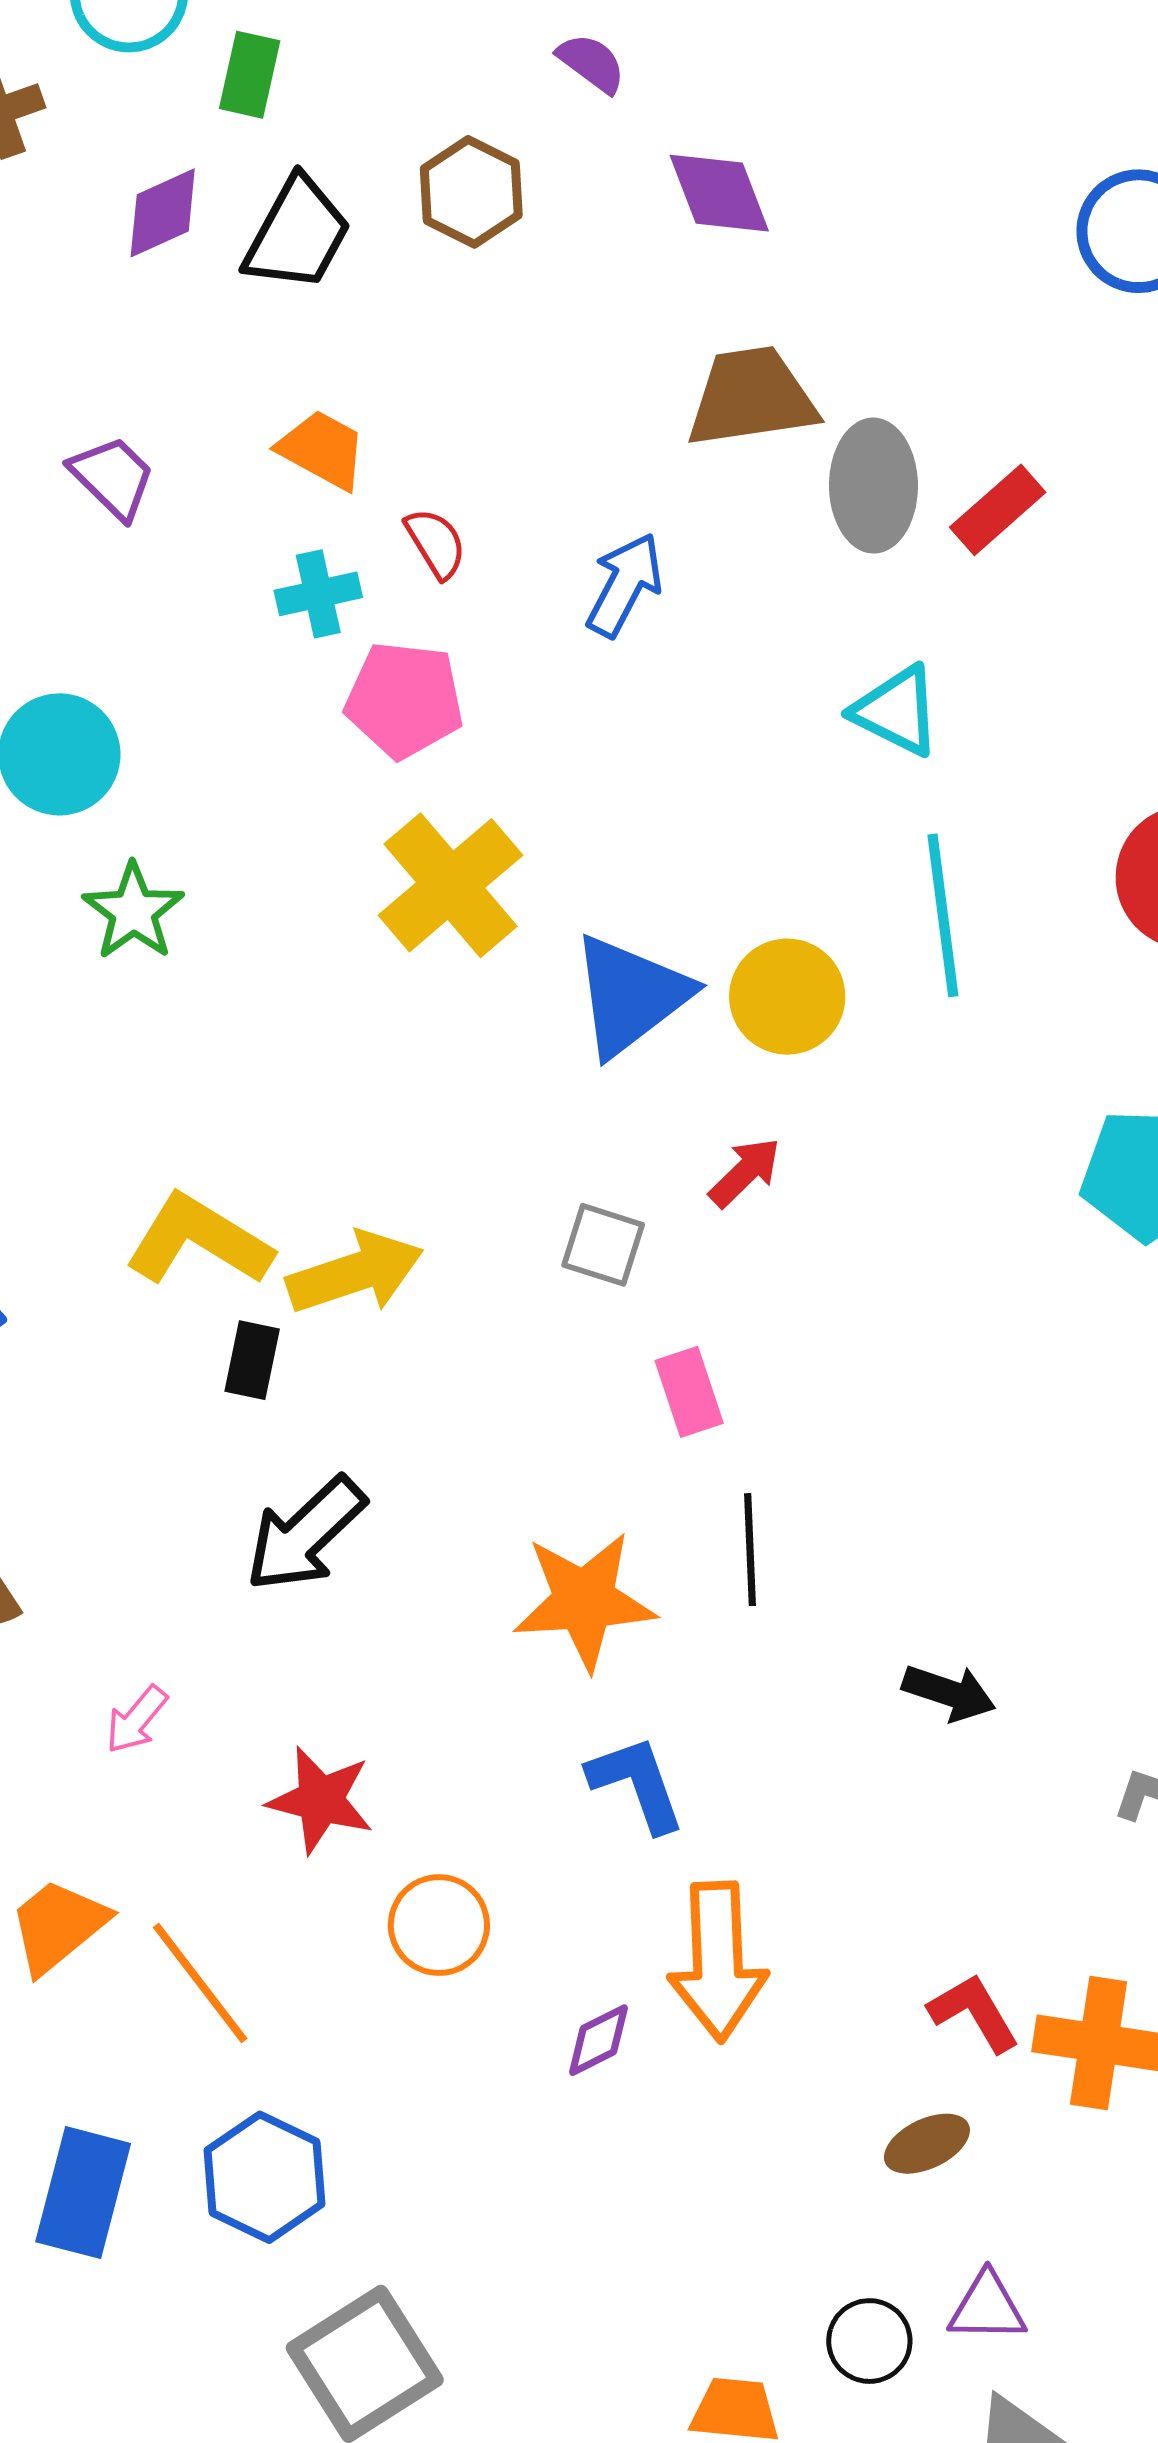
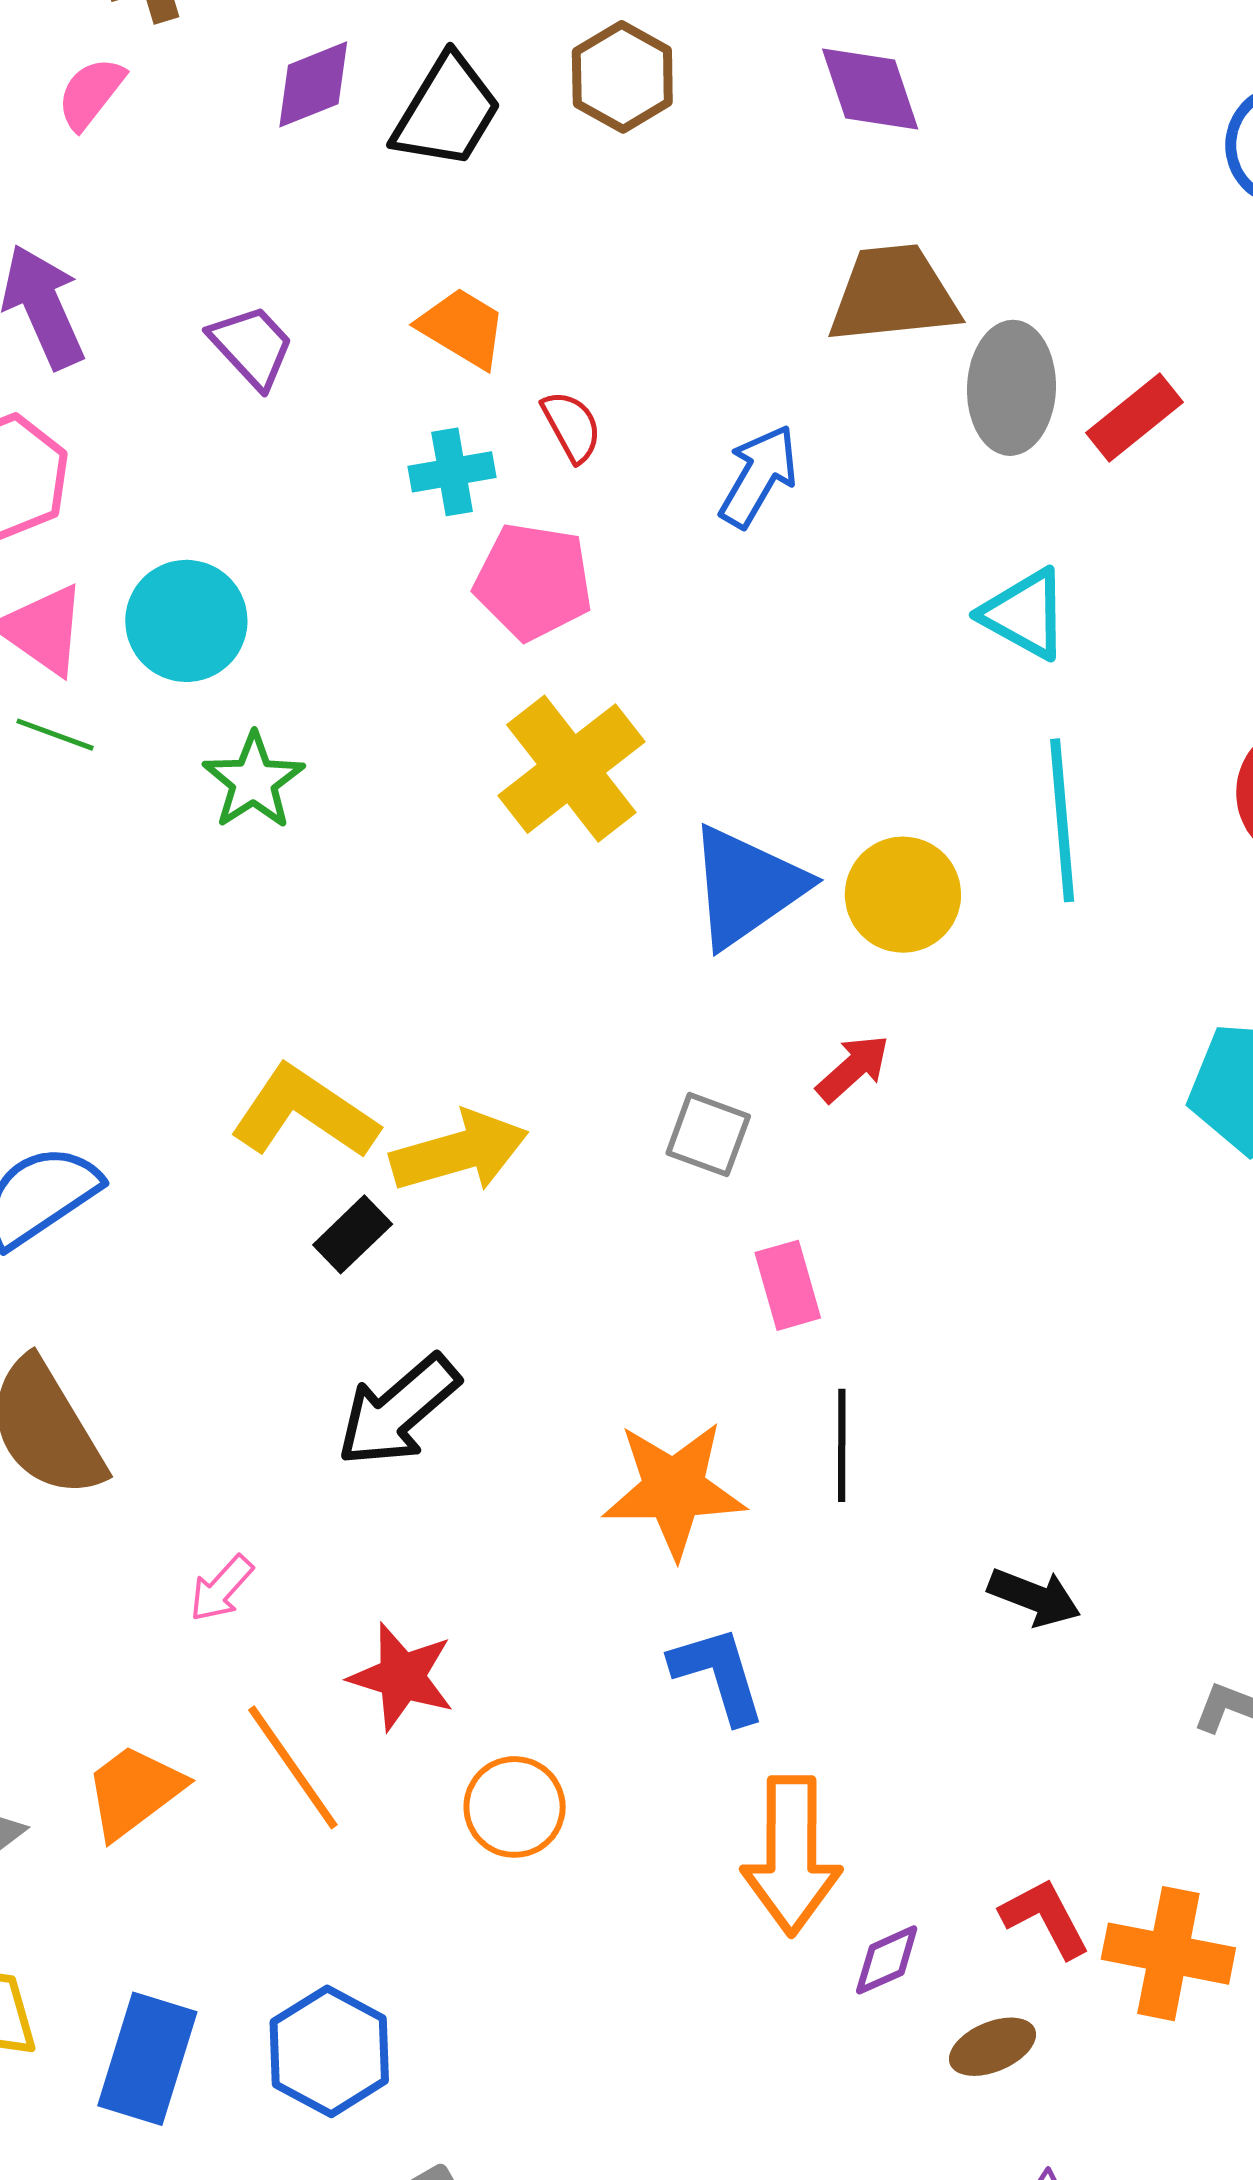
black rectangle: (252, 1360) -> (353, 1234), turned 32
orange line: (200, 1983) -> (293, 1767), moved
purple diamond: (598, 2040) -> (887, 1960), moved

